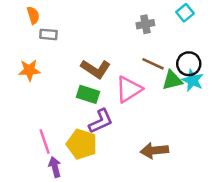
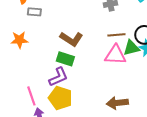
brown line: (153, 64) -> (116, 35), turned -30
pink triangle: (129, 89) -> (115, 55), moved, turned 35
purple L-shape: (101, 121) -> (58, 77), moved

